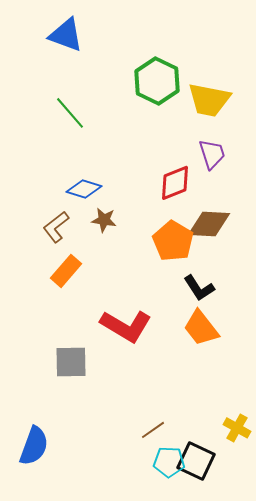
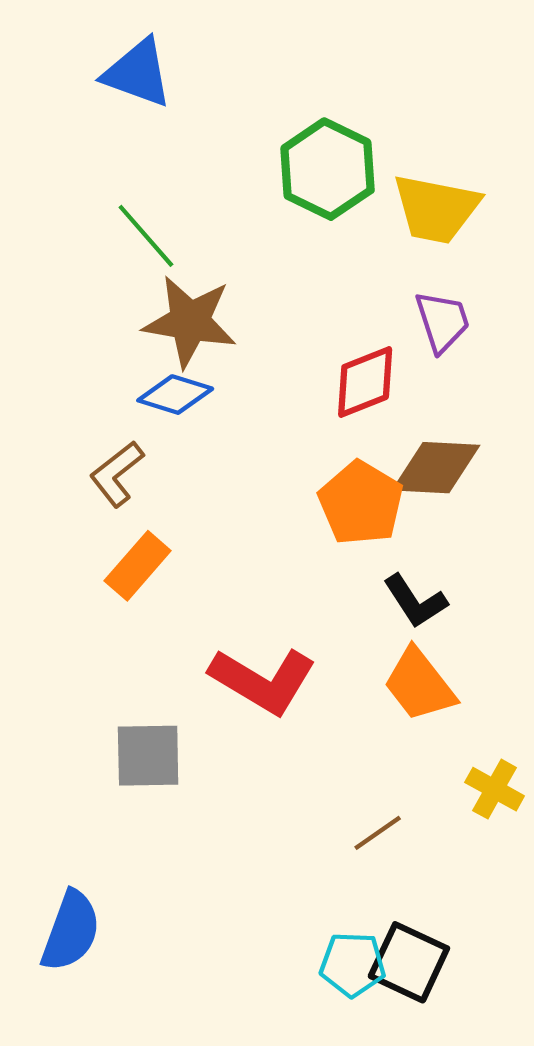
brown star: (104, 220) -> (190, 321), moved, size x1.8
yellow cross: (237, 428) -> (495, 789), moved
brown line: (153, 430) -> (378, 833), moved

